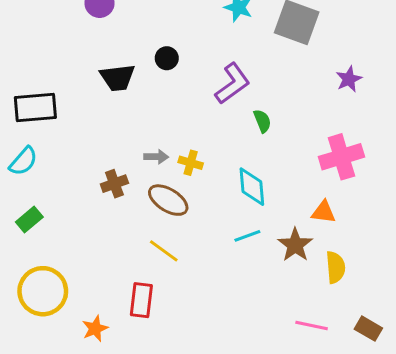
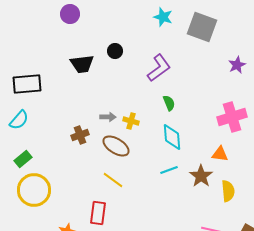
green semicircle: (262, 121) -> (169, 103), moved
yellow circle: (43, 291) -> (34, 190), moved

